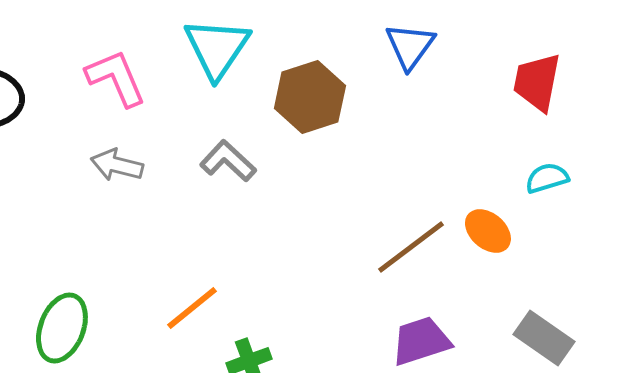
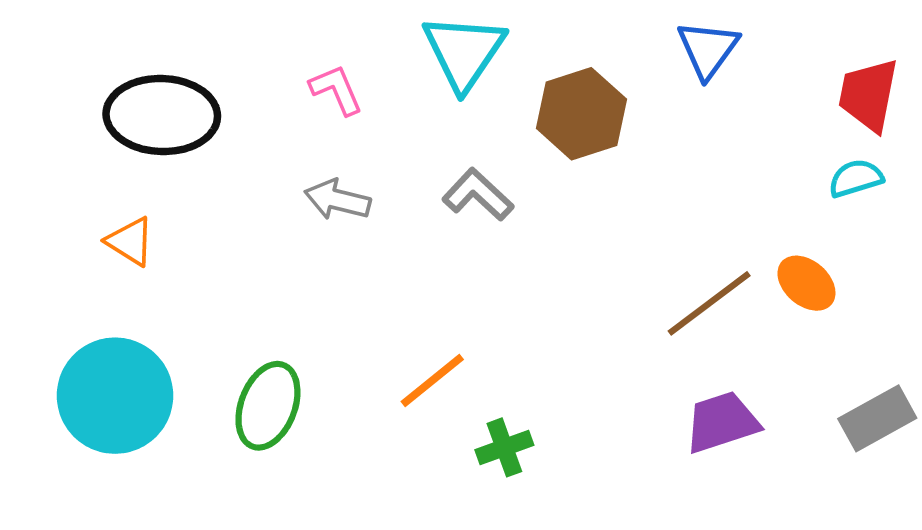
pink L-shape: (116, 78) -> (336, 90), size x0.7
cyan semicircle: (547, 178) -> (856, 178), moved
gray rectangle: (544, 338) -> (877, 418), turned -64

